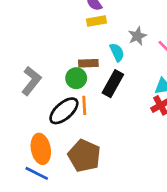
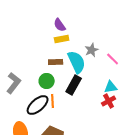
cyan semicircle: (117, 52) -> (77, 62), size x1.6
brown rectangle: (88, 63) -> (56, 62), moved

